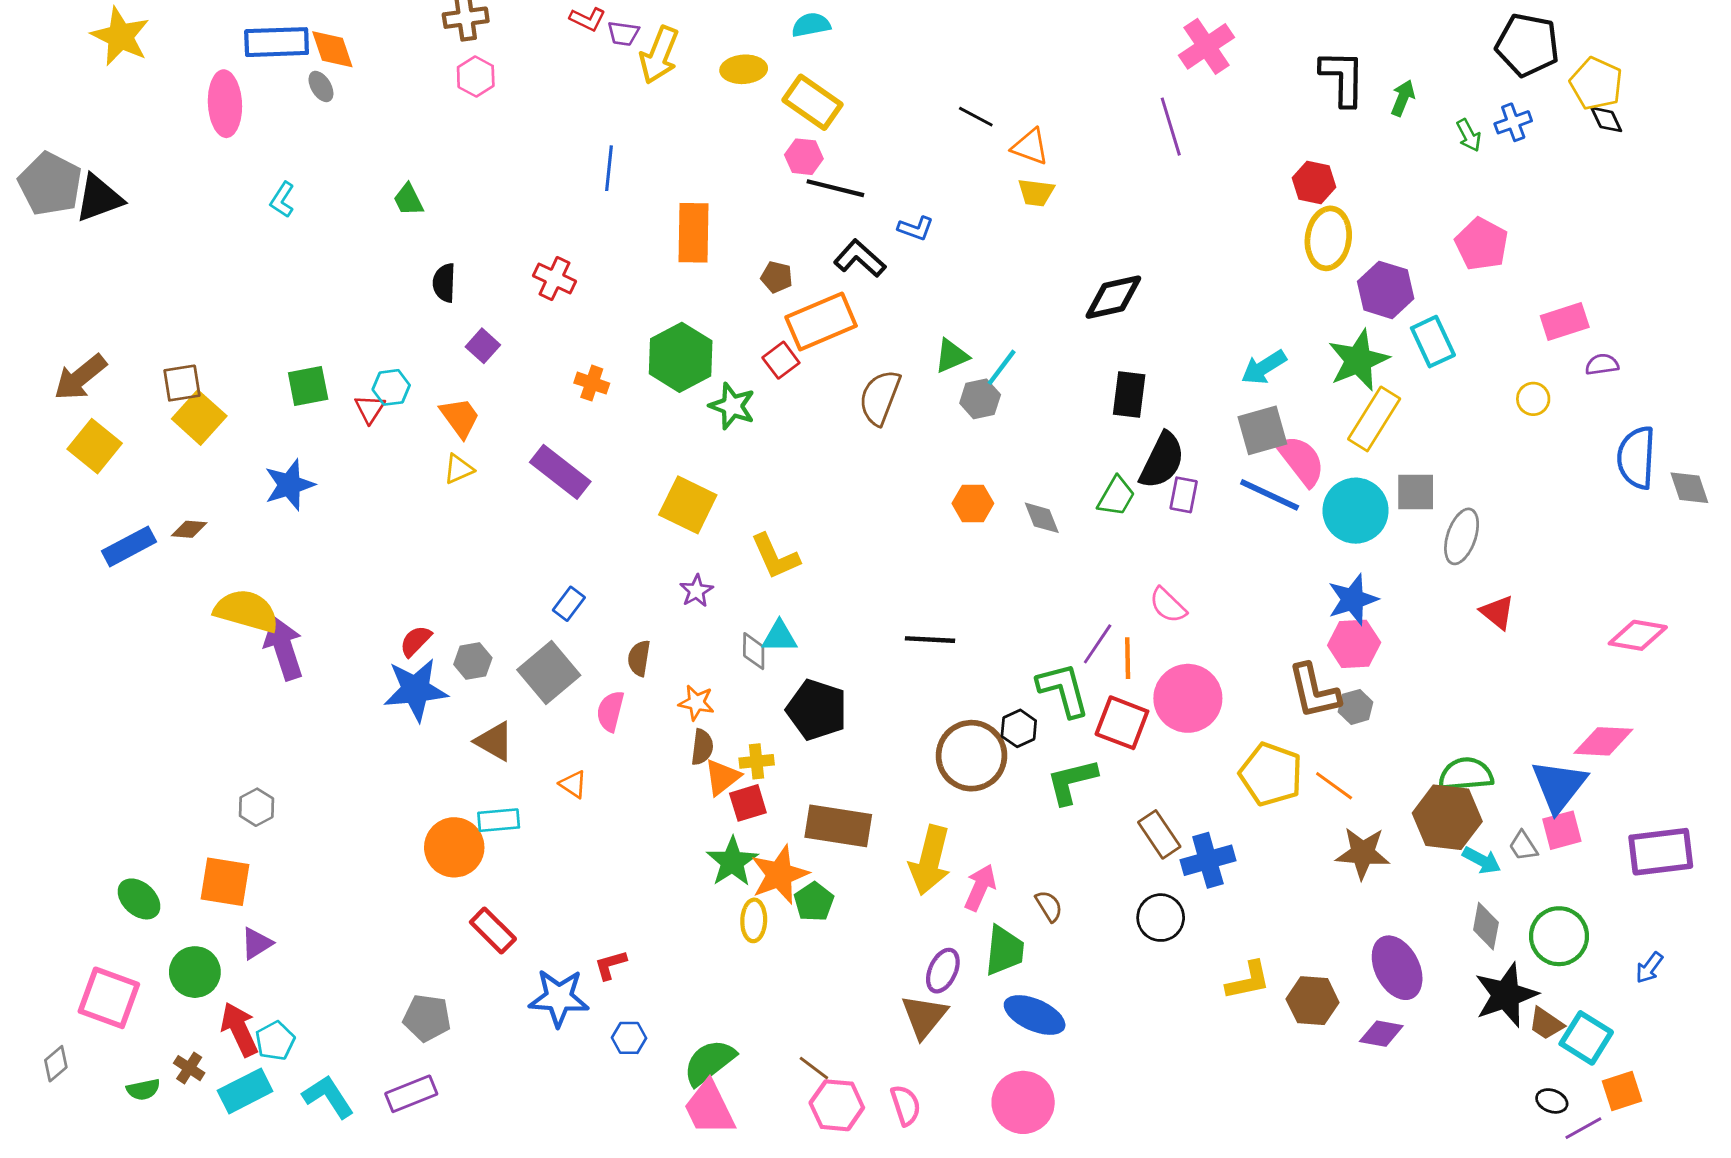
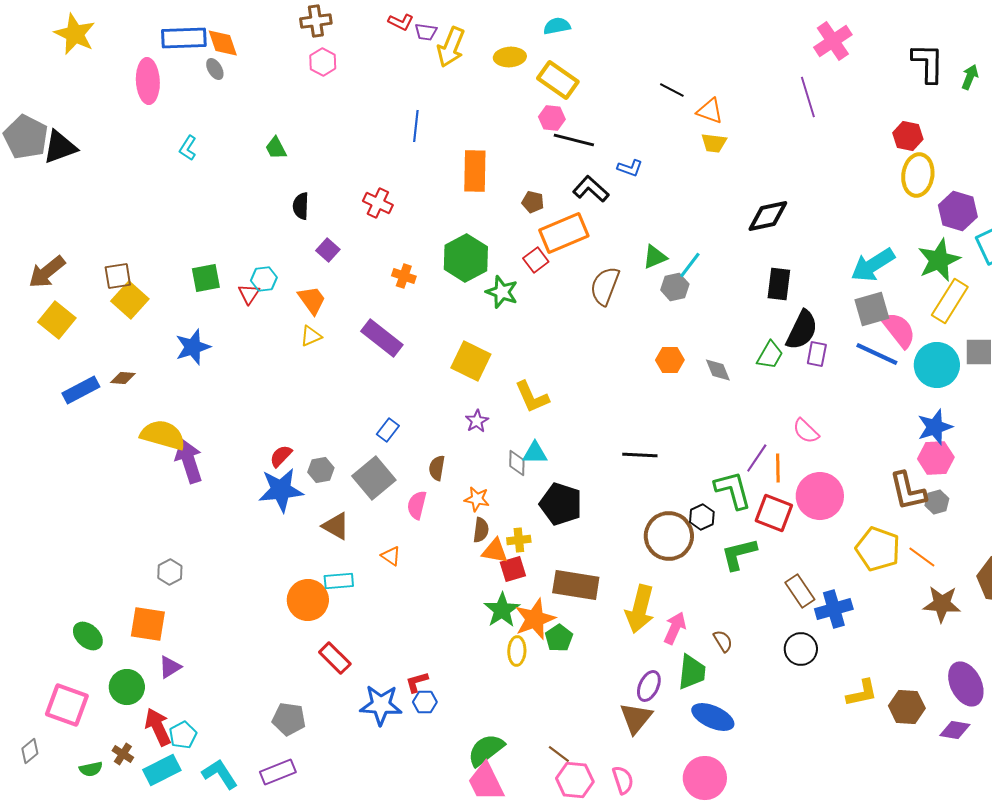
cyan arrow: (1264, 367) -> (873, 265), size x1.4
orange triangle: (722, 777) -> (495, 551), turned 48
blue hexagon: (629, 1038) -> (425, 702), moved

